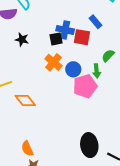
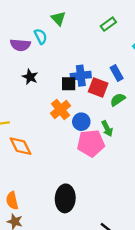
blue cross: (65, 30) -> (81, 76), turned -30
green semicircle: (108, 56) -> (118, 100), moved
green arrow: (97, 71) -> (107, 129), turned -32
black ellipse: (89, 145) -> (65, 198), moved

